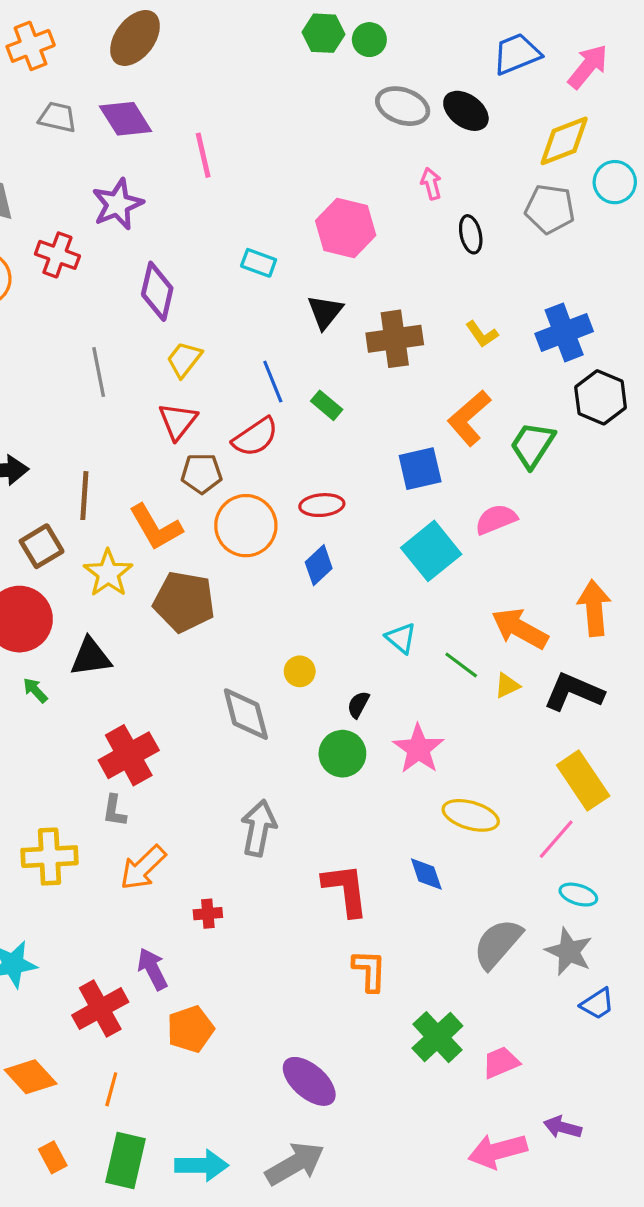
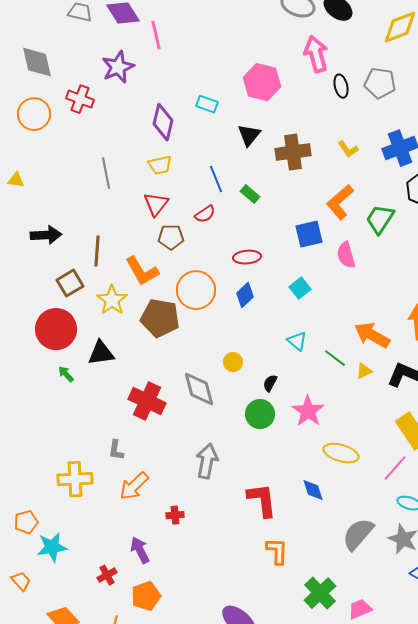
pink line: (203, 155) -> (156, 35), moved
pink arrow: (431, 184) -> (316, 54), size x1.8
gray pentagon: (550, 209) -> (380, 83), moved
purple diamond: (157, 291) -> (163, 122), moved
yellow trapezoid: (184, 359) -> (160, 165), turned -140
red semicircle: (255, 437) -> (205, 214), size x0.7
pink semicircle: (496, 519) -> (346, 255), moved, turned -84
orange circle: (246, 526) -> (196, 290), moved
cyan square: (431, 551) -> (300, 288), moved, size x0.6
red cross: (129, 755) -> (147, 401), moved, turned -36
red cross: (100, 1009) -> (107, 575), size x0.6
orange pentagon: (190, 1029) -> (146, 596), moved

